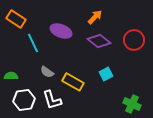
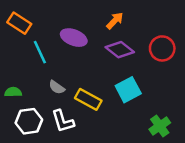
cyan square: (106, 74) -> (128, 90), size x1.5
green cross: (132, 104) -> (160, 126), turned 30

